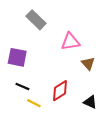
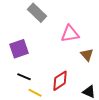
purple square: (17, 57) -> (19, 49), turned -30

